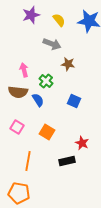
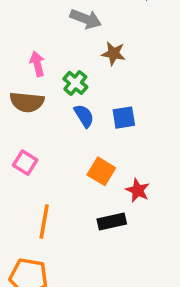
blue semicircle: (38, 100) -> (84, 116), moved
blue square: (74, 101) -> (124, 118), turned -32
orange square: (47, 132) -> (101, 171), moved

